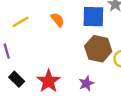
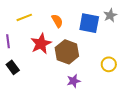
brown hexagon: (98, 49) -> (67, 52), moved
red star: (49, 81) -> (41, 44), moved

